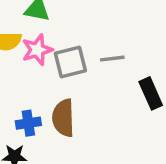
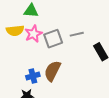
brown semicircle: (63, 118) -> (52, 71), turned 35

